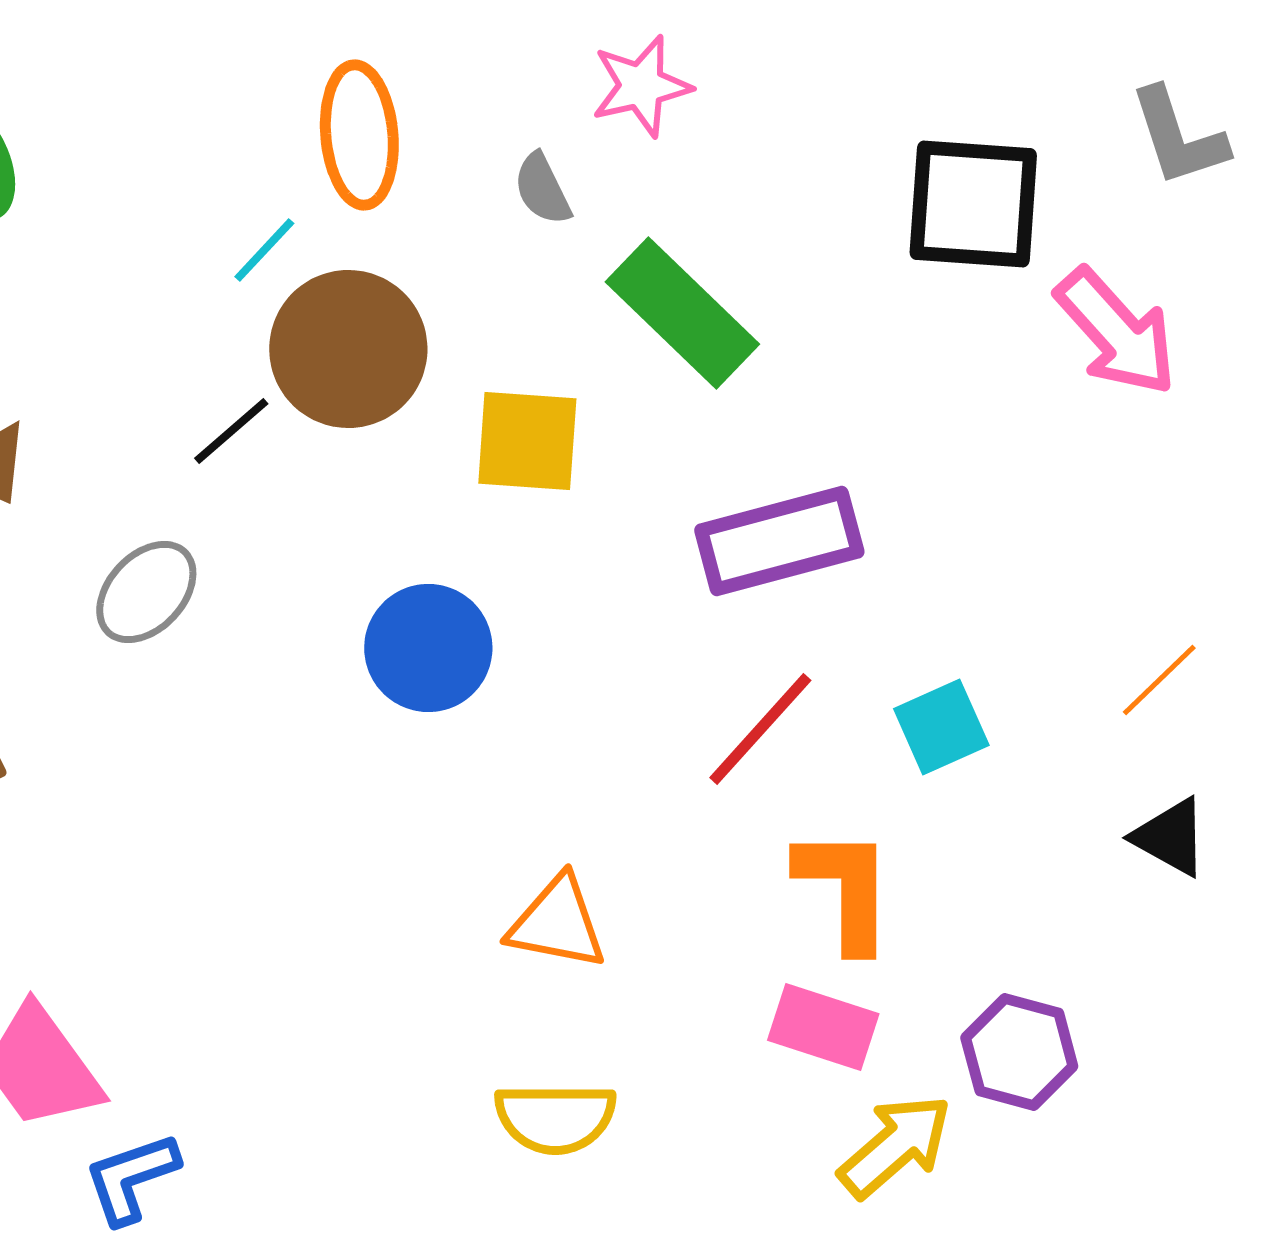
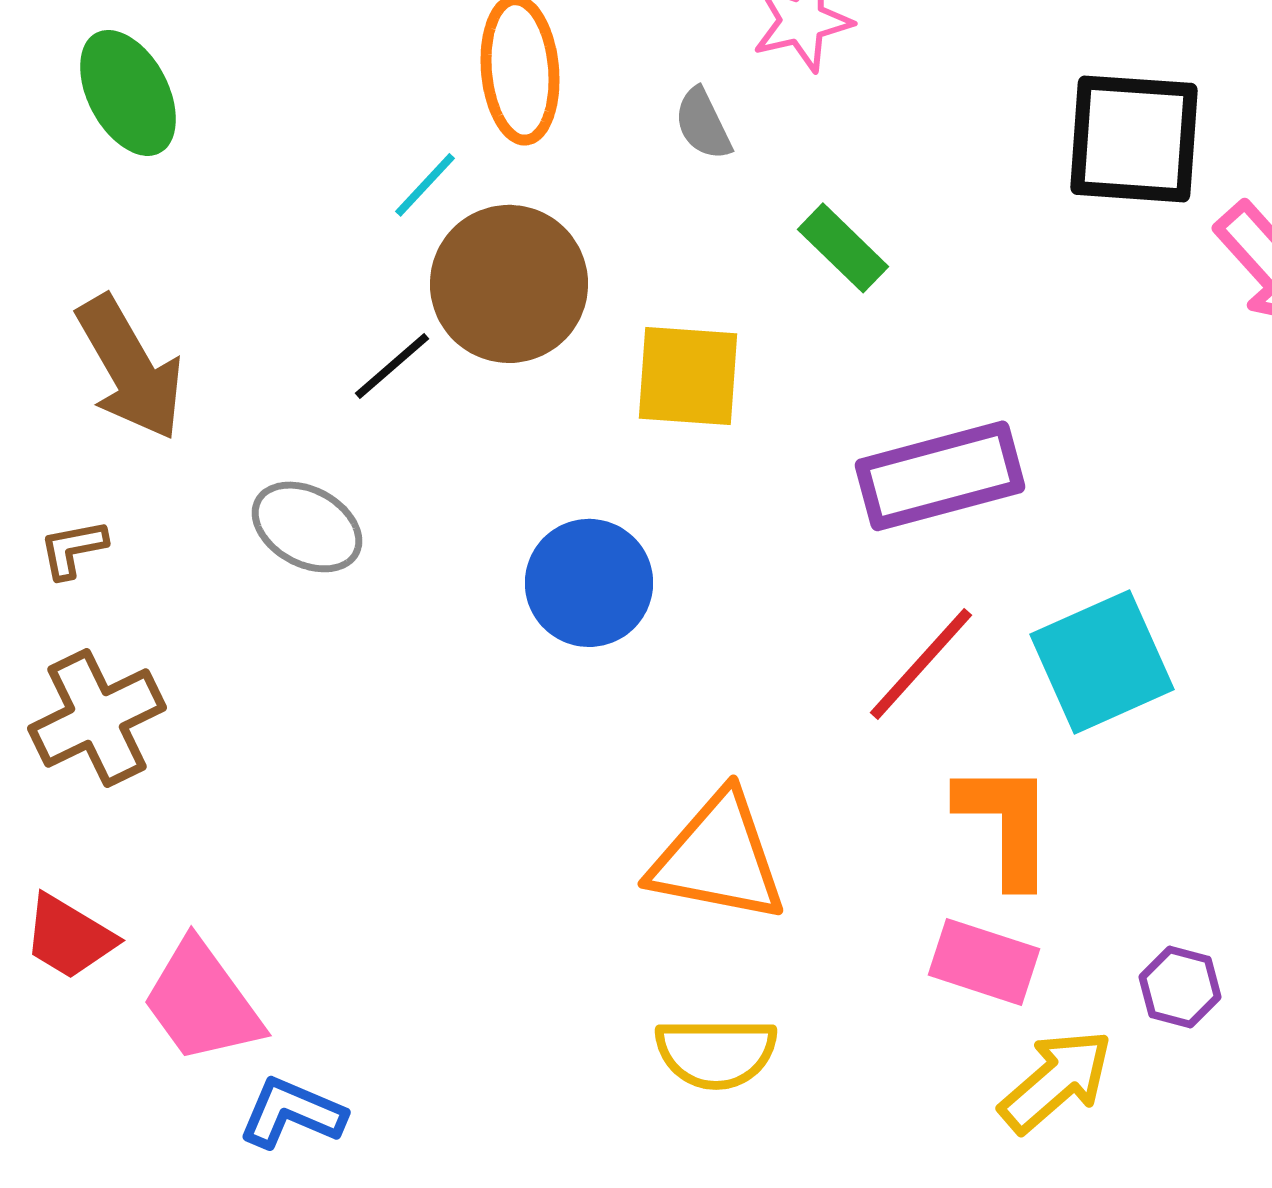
green rectangle: (682, 313) -> (843, 248), size x0.6
gray ellipse: (146, 592) -> (307, 527), turned 76
cyan square: (941, 727) -> (1102, 662), size x1.5
orange triangle: (557, 923) -> (718, 858), size x1.4
purple hexagon: (1019, 1052) -> (1180, 987), size x0.7
blue L-shape: (131, 1178) -> (292, 1113), turned 42

